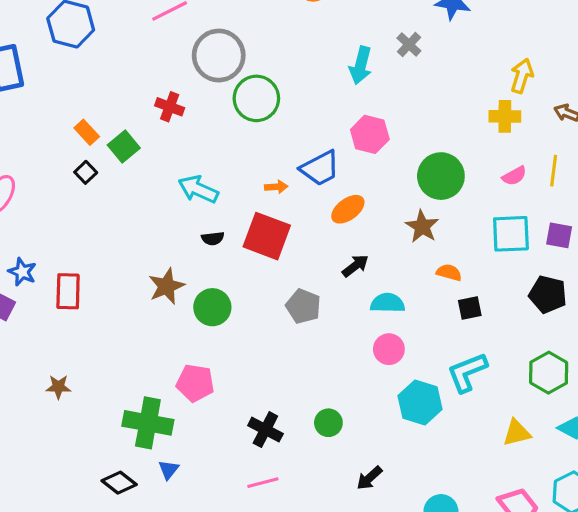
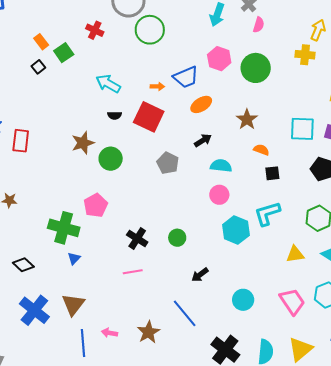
green circle: (441, 176) -> (256, 68), moved
pink semicircle: (514, 176) -> (259, 25), moved, turned -49
pink pentagon: (195, 383) -> (96, 205), turned 30
black diamond: (119, 483) -> (23, 265), moved

